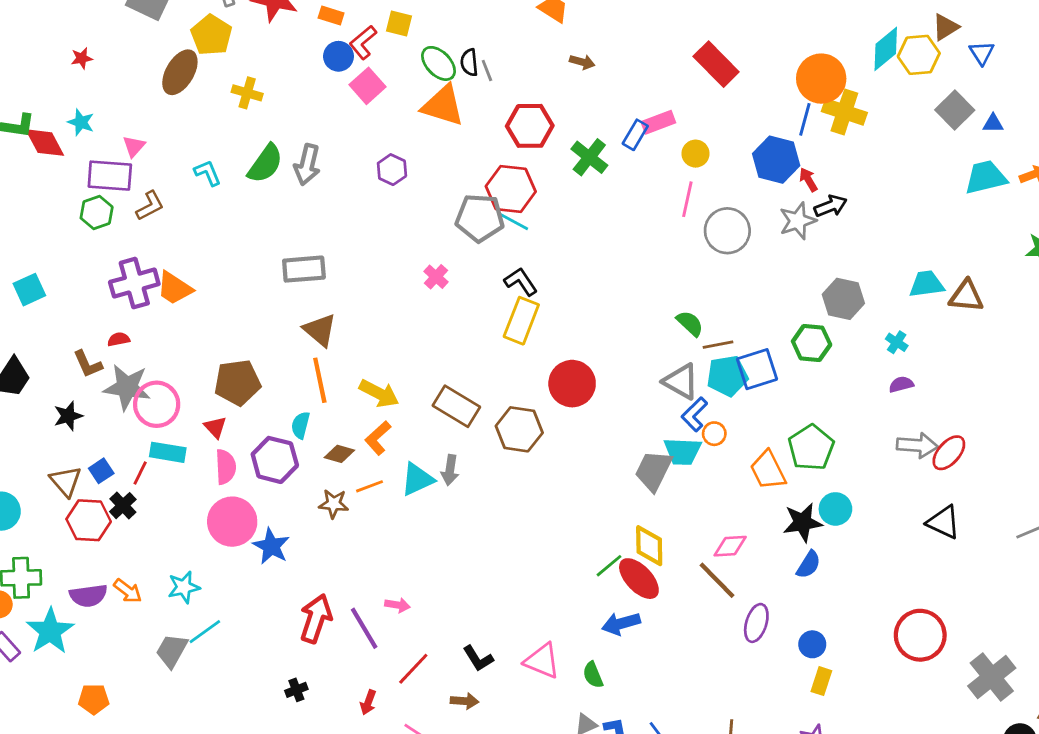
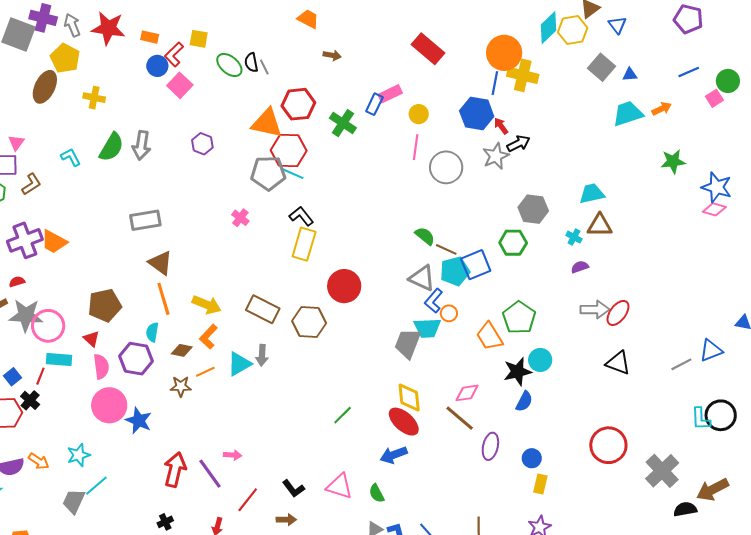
orange triangle: (443, 106) -> (267, 123), moved
brown triangle: (966, 296) -> (600, 225), moved
brown line: (718, 345) -> (446, 249), turned 40
green line: (609, 566) -> (343, 415), moved

